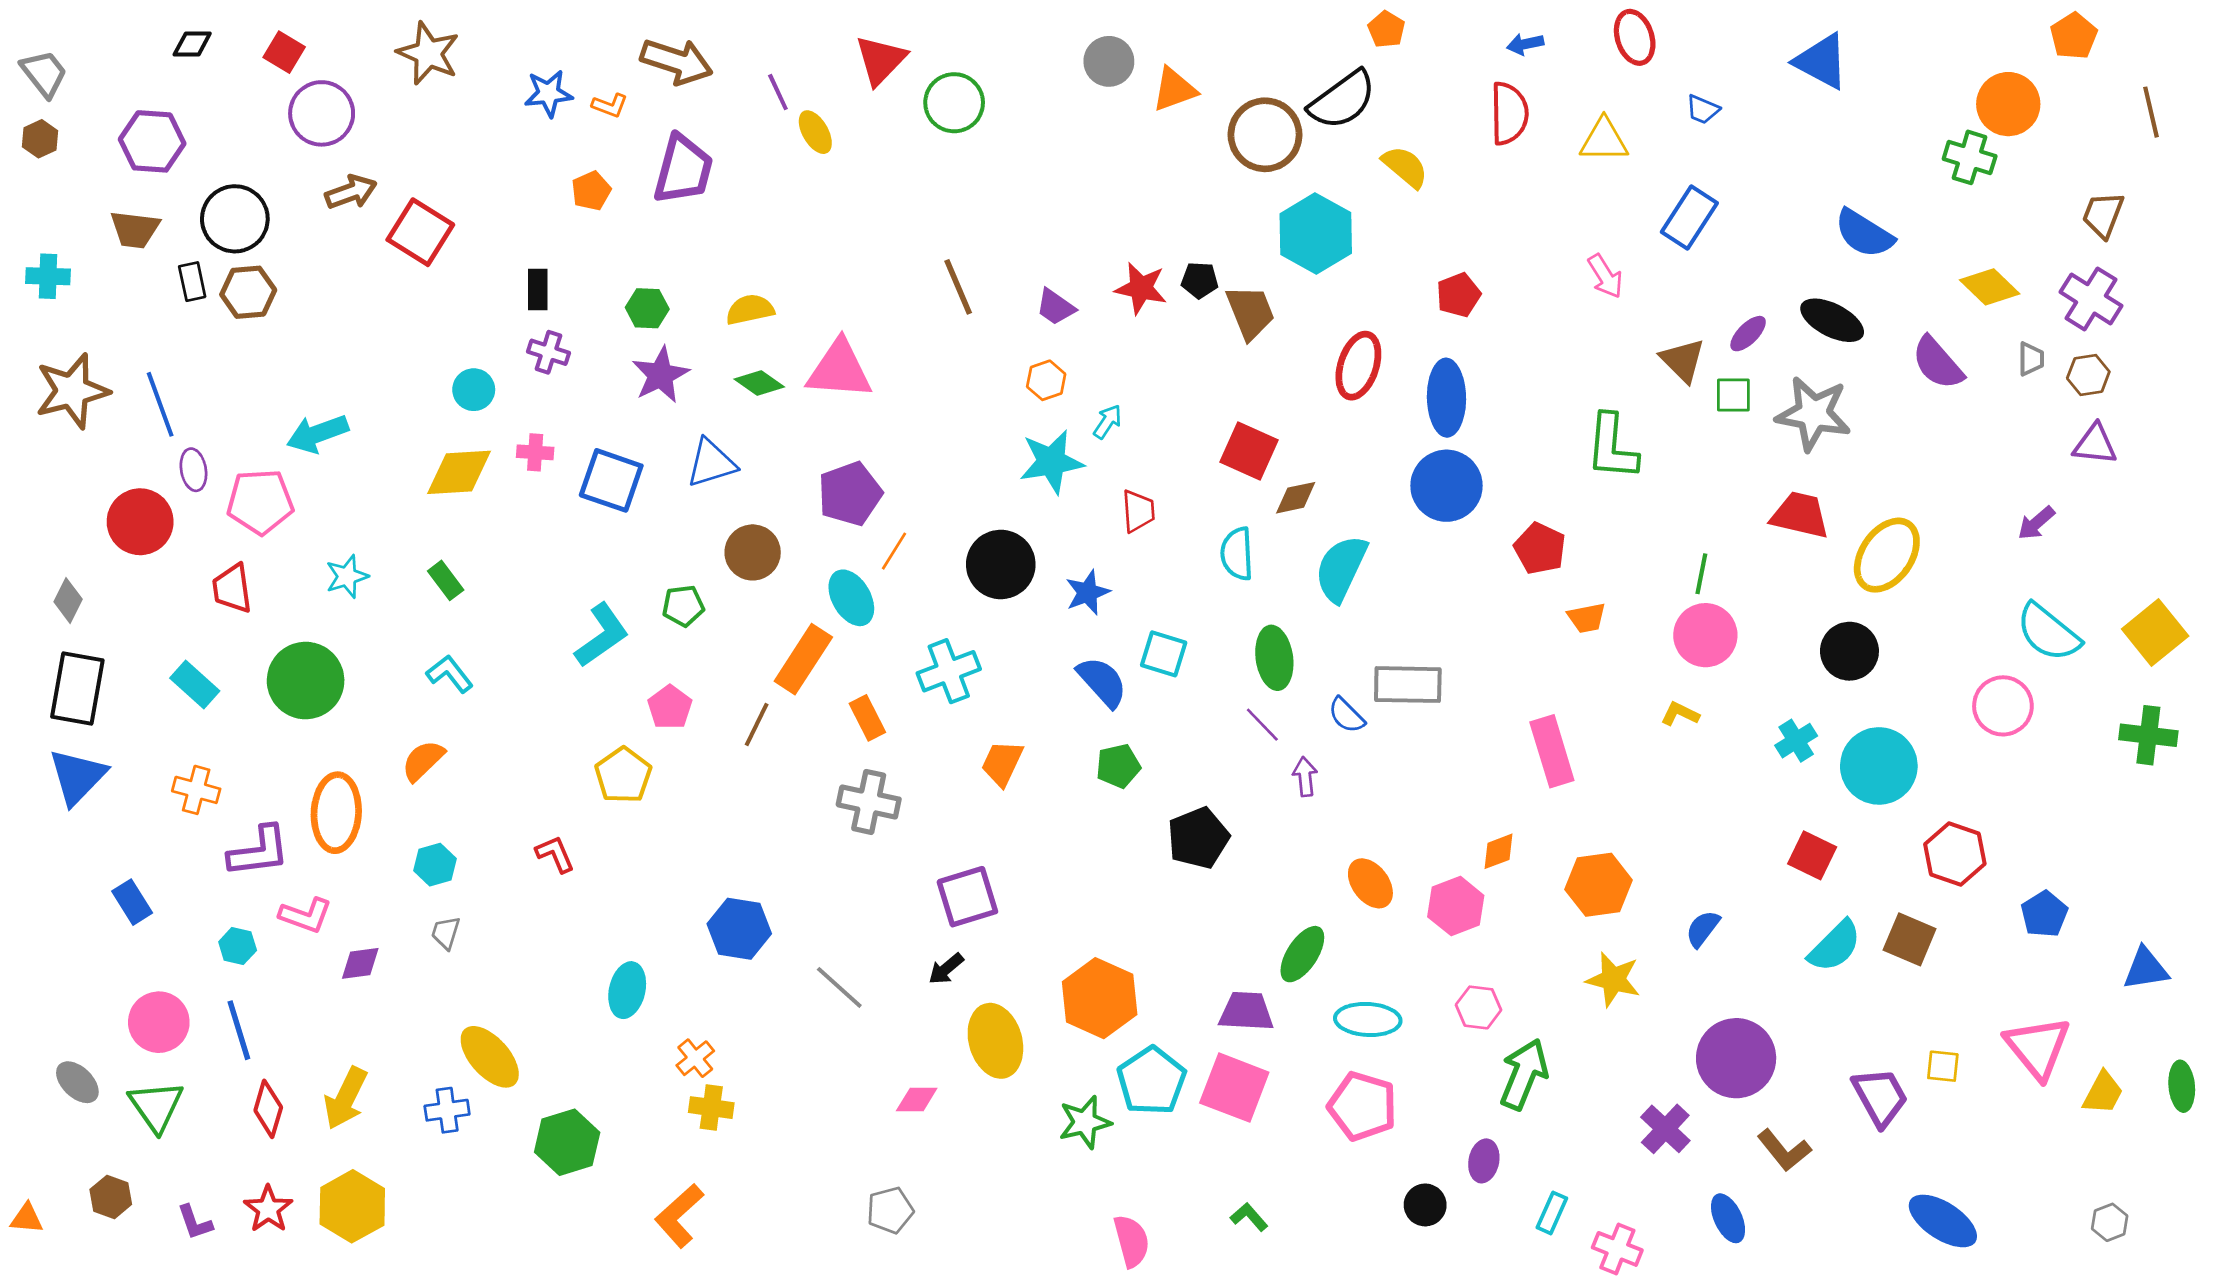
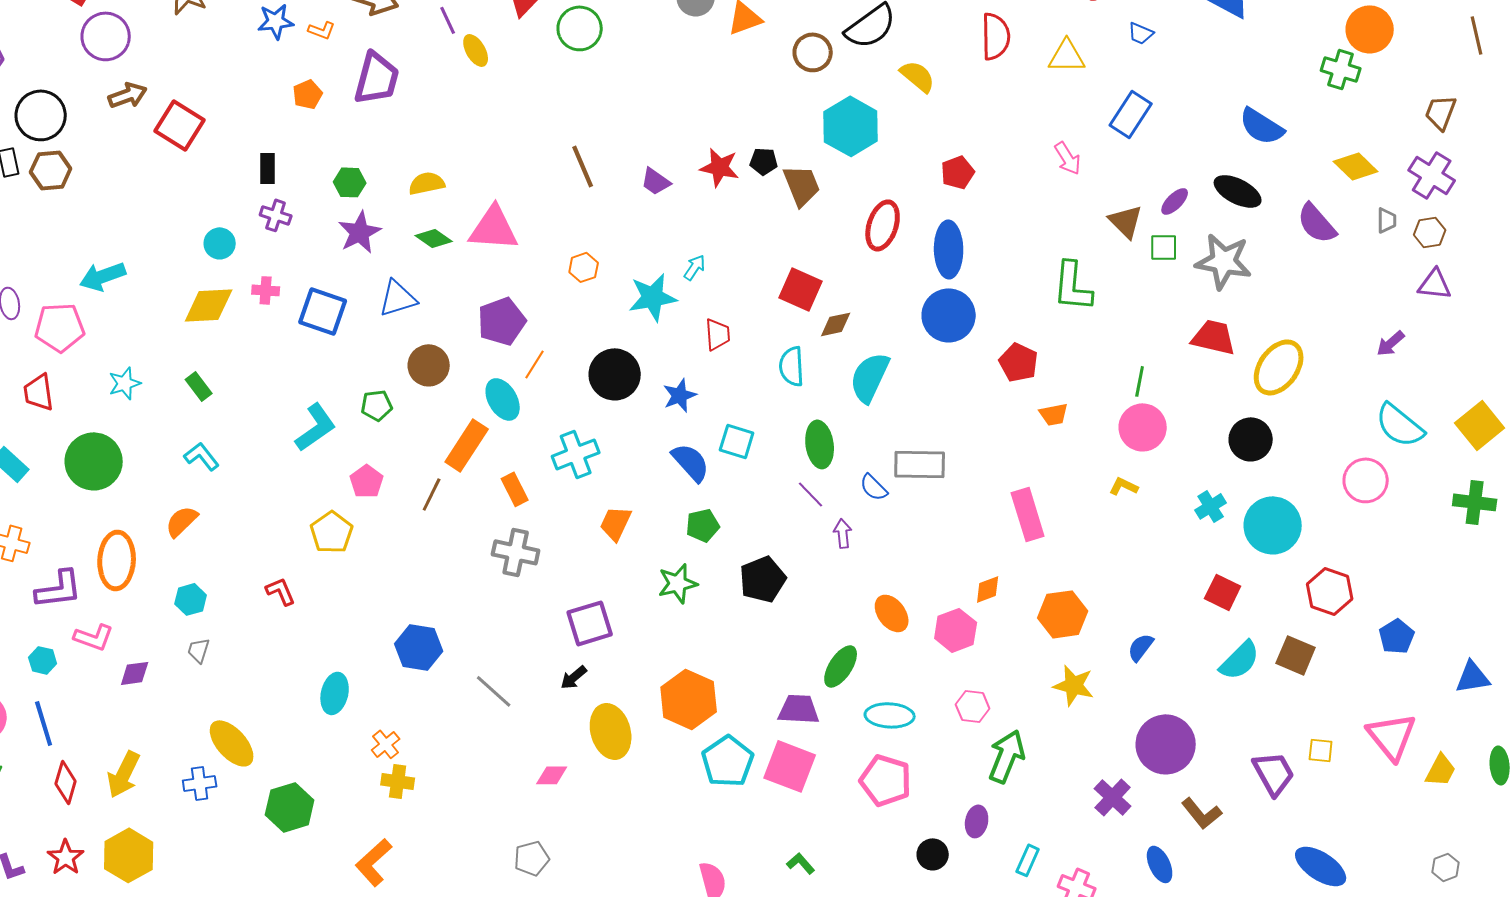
brown circle: (1265, 135) -> (813, 52), size x0.7
orange hexagon: (1046, 380) -> (584, 267), moved
green star: (1085, 1122) -> (678, 583), moved

